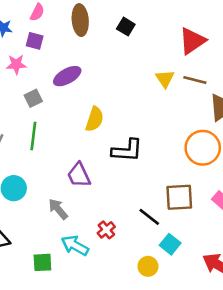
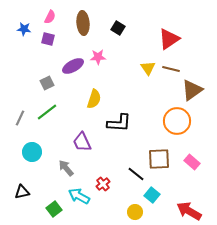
pink star: (16, 64) -> (98, 57), moved
green line: (33, 136) -> (47, 112), turned 45
green square: (42, 262) -> (54, 209), turned -35

